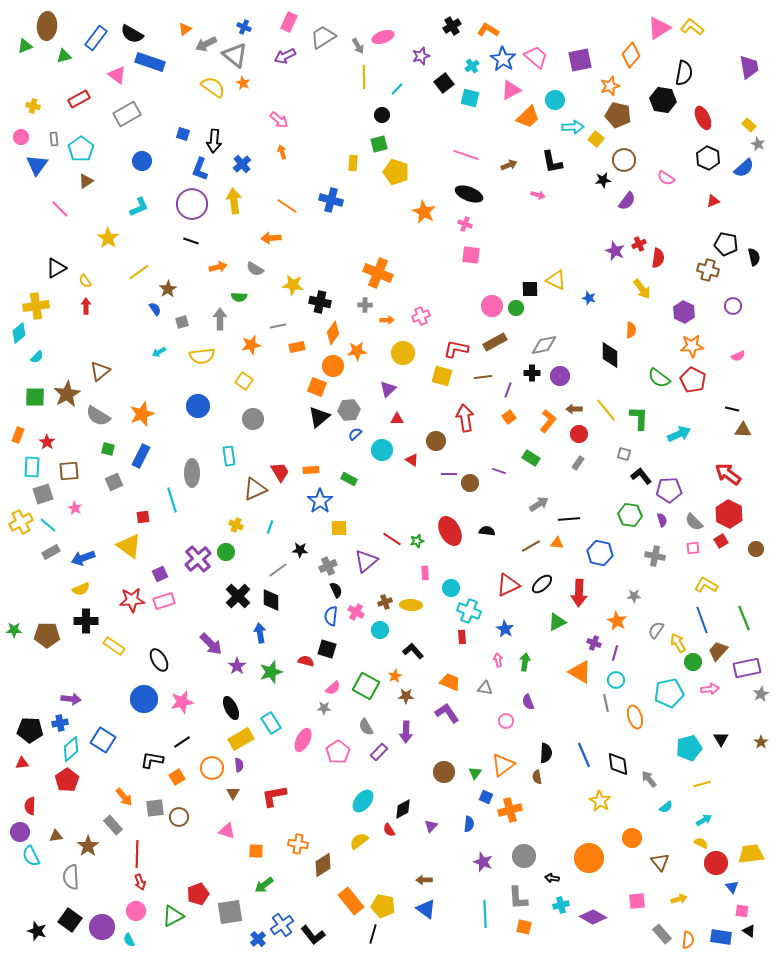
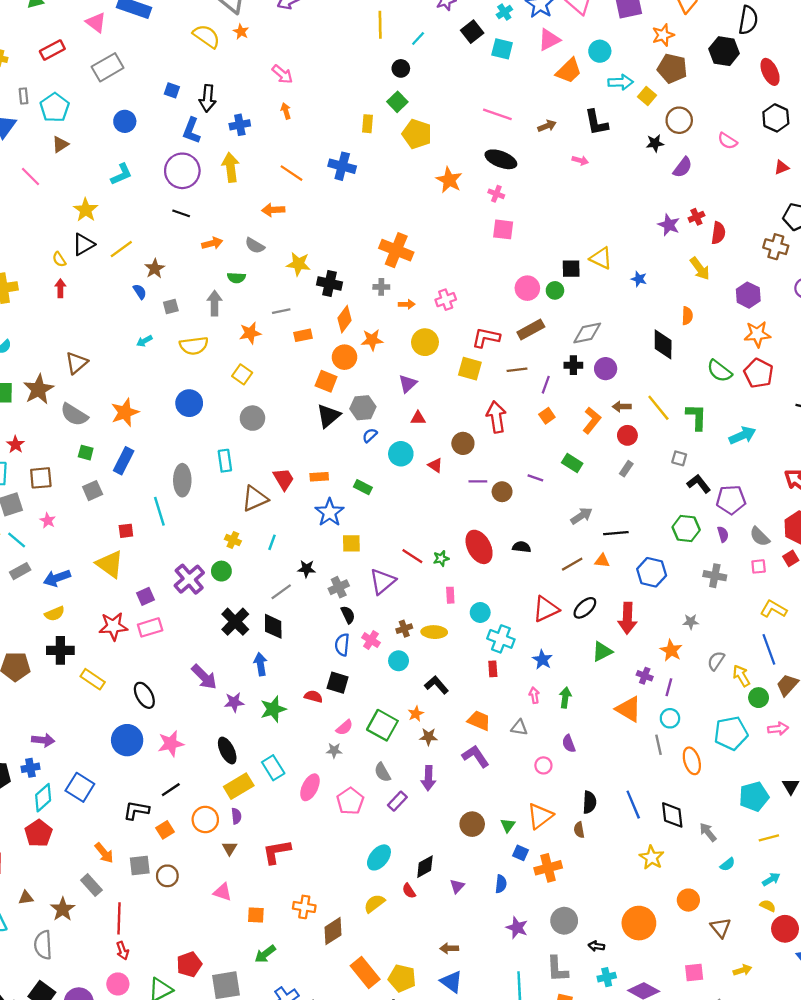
green square: (379, 144) -> (397, 102), turned -30
blue cross: (242, 164) -> (240, 125), turned 30
black triangle: (56, 268) -> (83, 244), moved
purple star: (237, 666) -> (234, 702), turned 30

